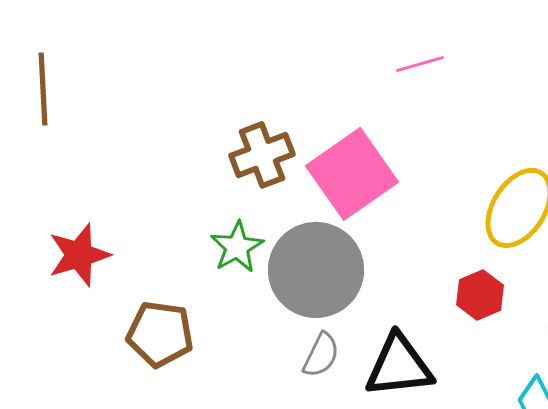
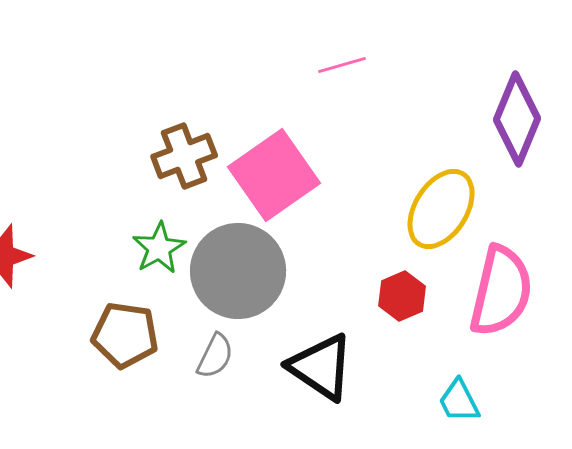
brown pentagon: (160, 334) -> (125, 335), moved
gray semicircle: (321, 355) -> (215, 356), moved
black triangle: (399, 366) -> (321, 367), turned 40

